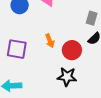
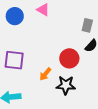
orange arrow: (50, 41) -> (45, 74), moved, turned 64

